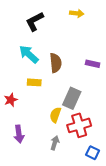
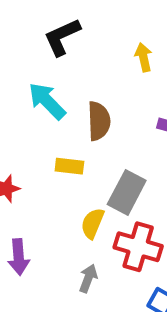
yellow arrow: (77, 13) -> (143, 57), moved, turned -112
yellow rectangle: (34, 82) -> (69, 166), moved
red cross: (79, 125) -> (138, 247), turned 30

